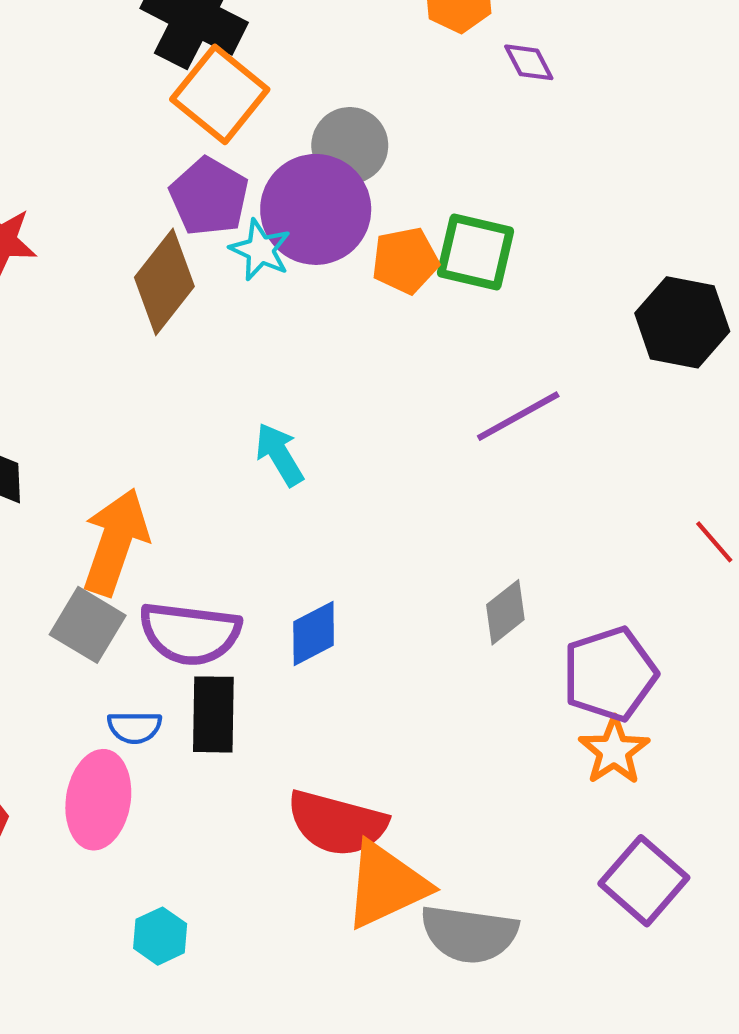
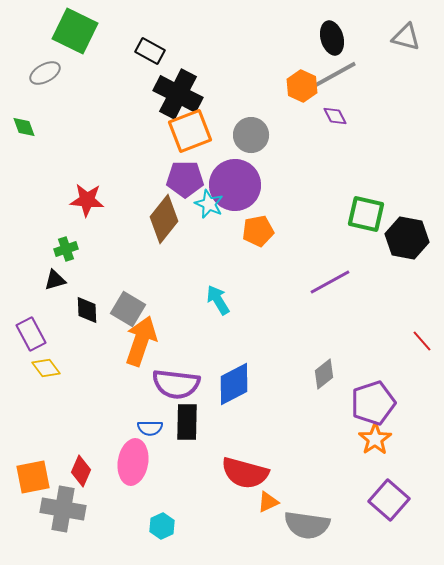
orange square: (220, 94) -> (190, 131), turned 30
gray circle: (350, 145) -> (251, 135), moved
purple pentagon: (209, 197) -> (185, 179), turned -30
green square: (476, 252) -> (366, 214), moved
orange pentagon: (405, 261) -> (258, 231), moved
gray square: (88, 625) -> (128, 309), moved
blue diamond: (314, 633) -> (234, 384), size x1.4
orange triangle: (386, 885) -> (268, 502), size x0.5

